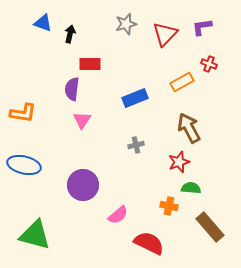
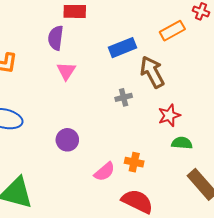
brown arrow: (189, 128) -> (152, 72), moved
purple circle: (83, 185) -> (67, 140), size x0.7
orange cross: (169, 206) -> (134, 162), moved

